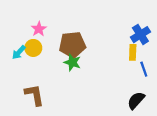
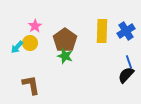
brown pentagon: (72, 45) -> (65, 40), turned -30
yellow rectangle: (133, 52) -> (102, 31), moved, size x1.6
black semicircle: (136, 100) -> (126, 75), moved

